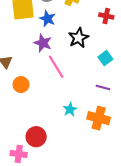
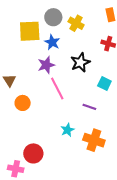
purple star: (43, 43) -> (46, 65), turned 30
cyan square: (105, 58) -> (104, 84), turned -32
purple line: (103, 88) -> (89, 107), moved

